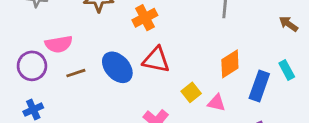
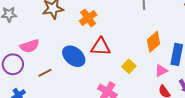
brown line: (76, 73) -> (45, 73), moved
pink triangle: (216, 103) -> (161, 71), moved, turned -32

